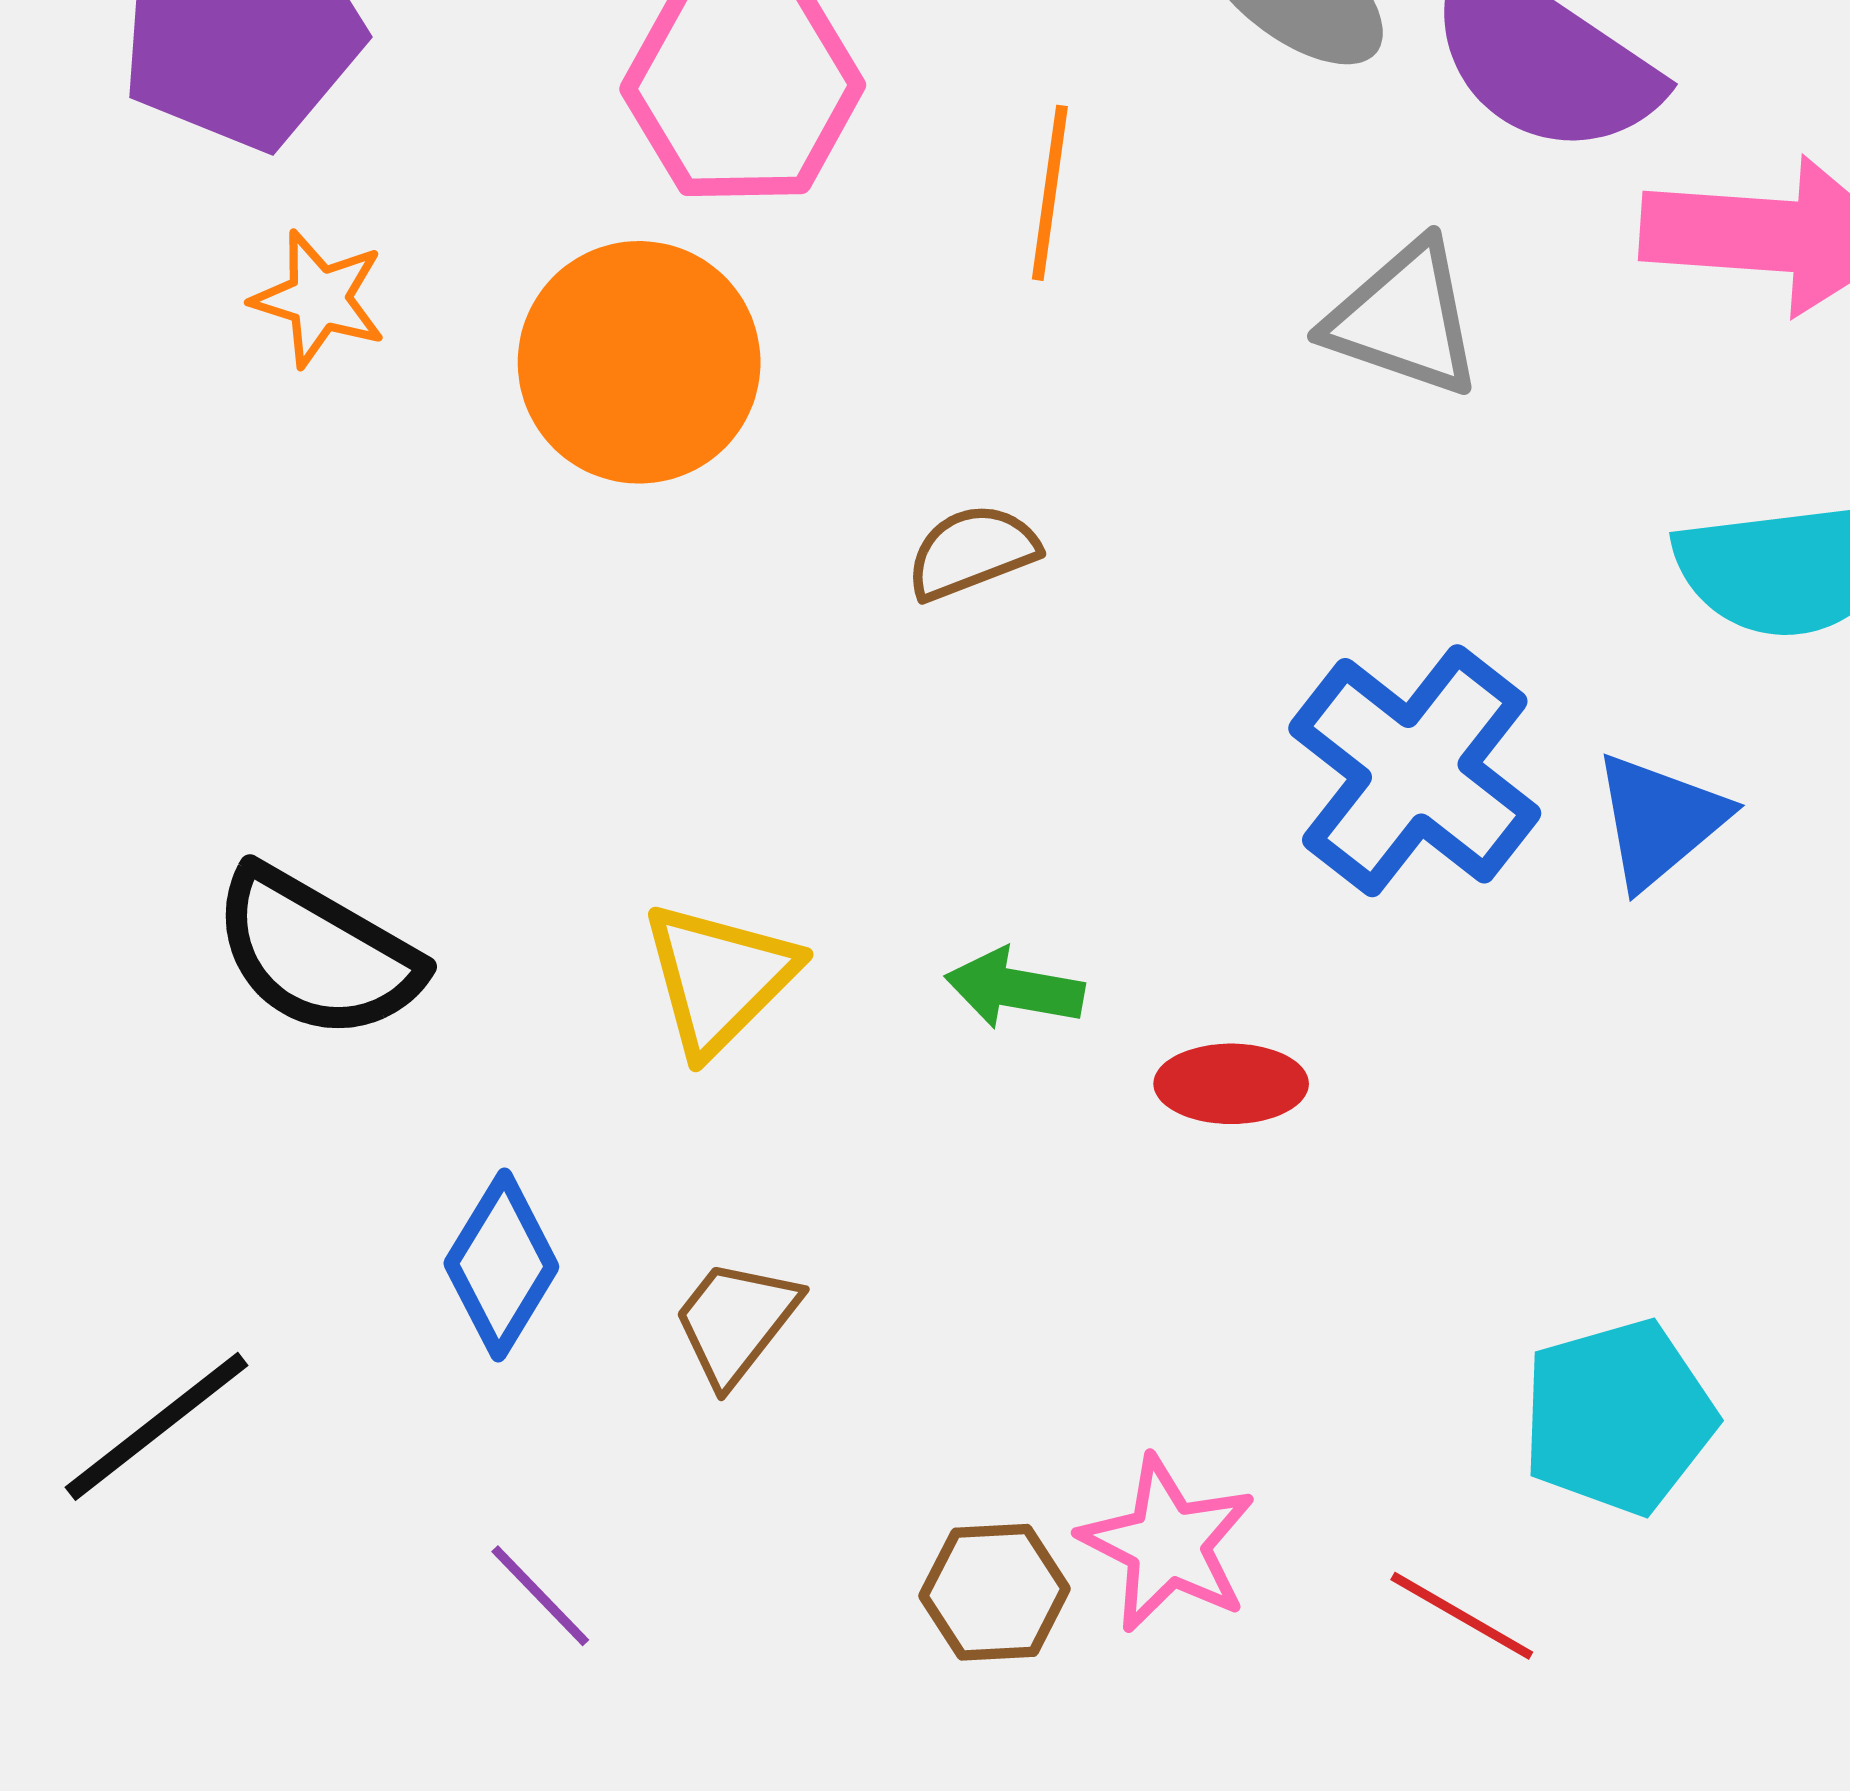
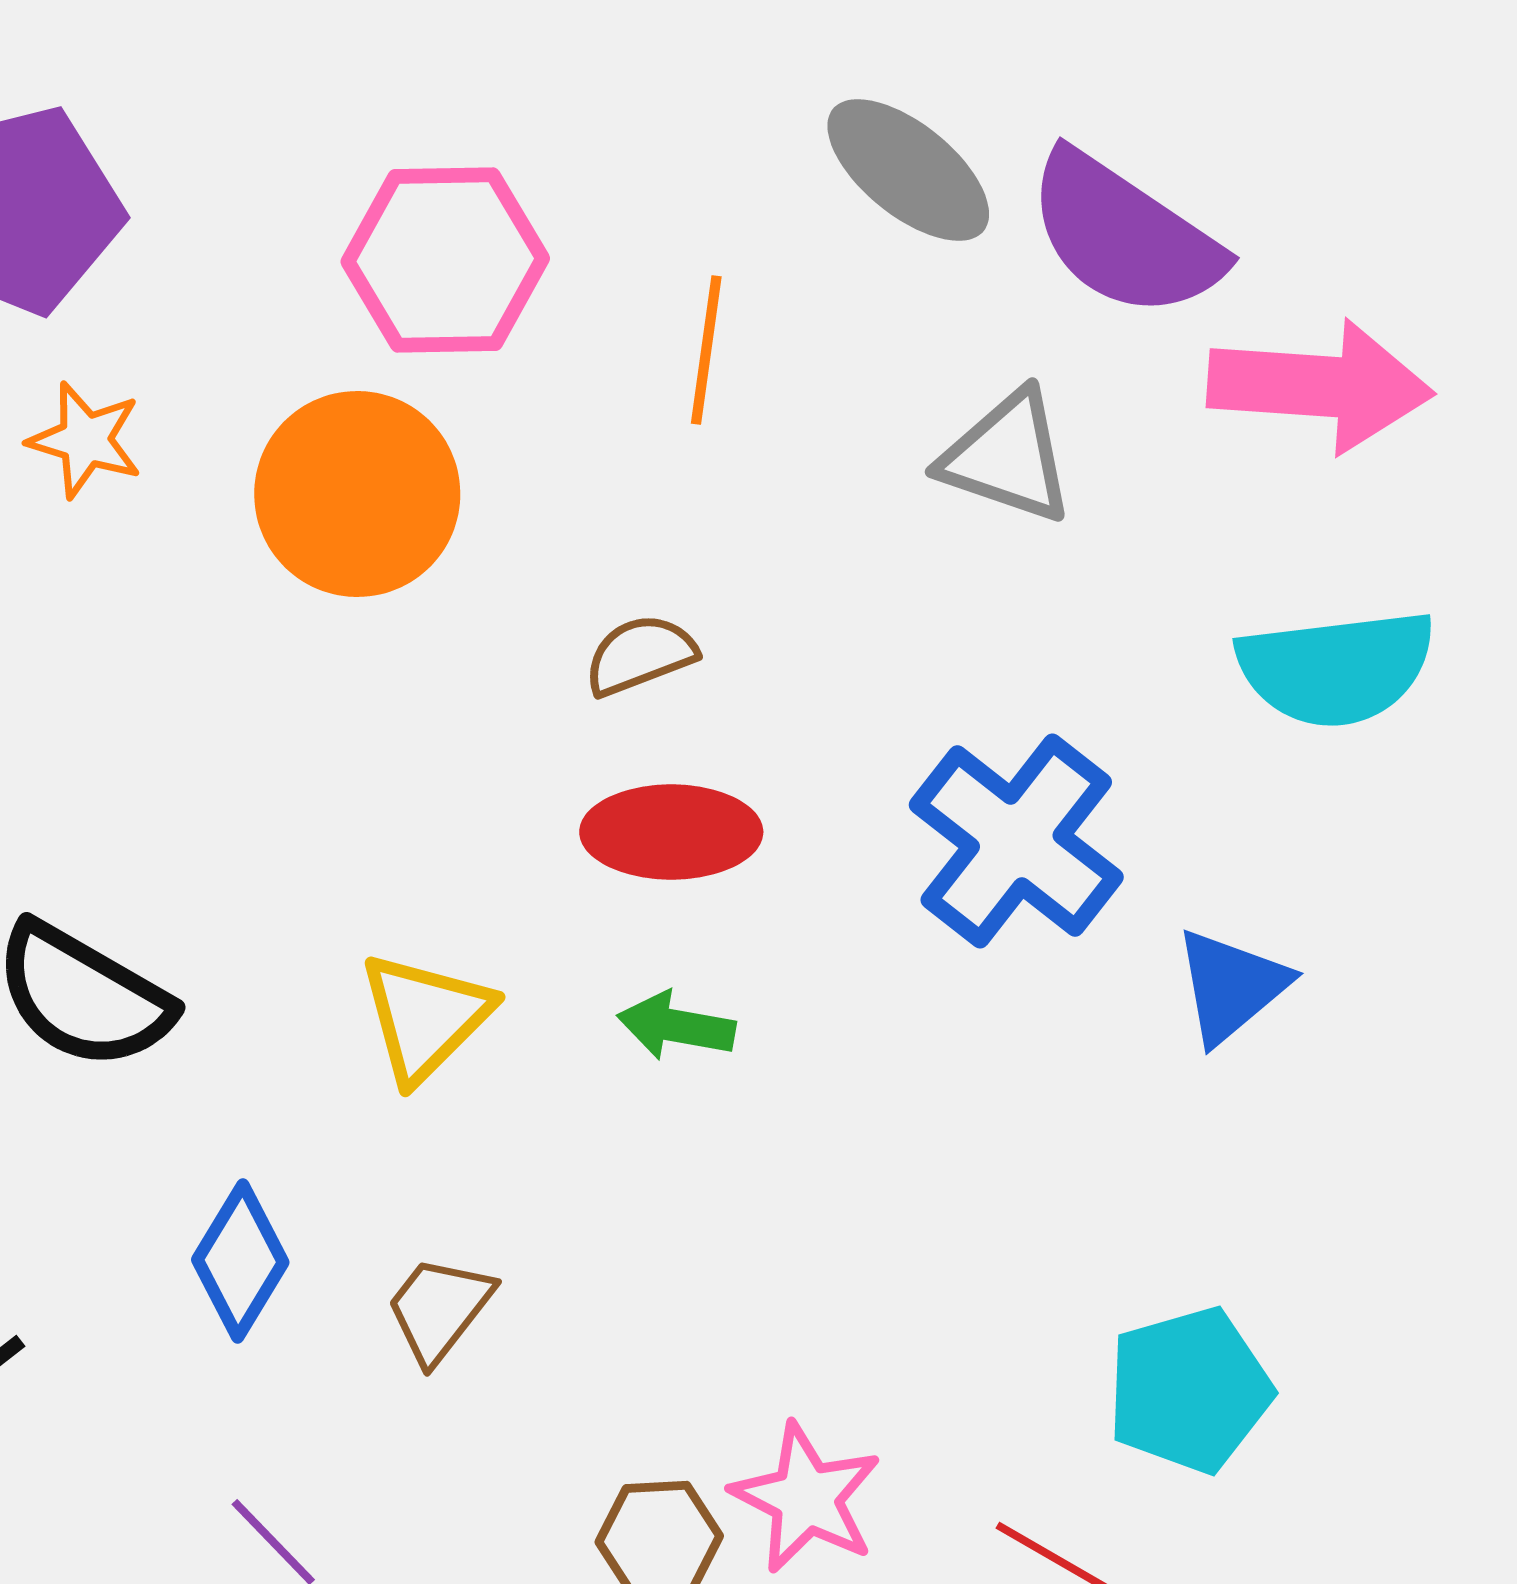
blue triangle: (1660, 820) -> (1231, 986), moved
red ellipse: (1231, 1084) -> (671, 832), moved, size x1.4

